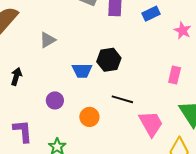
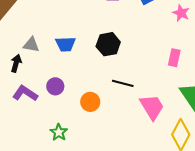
gray triangle: (48, 40) -> (31, 45), moved, turned 42
blue trapezoid: (82, 71) -> (66, 44), moved
purple L-shape: (23, 131) -> (25, 93), moved, turned -50

